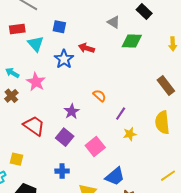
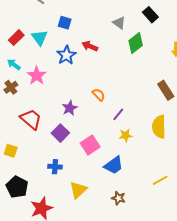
red rectangle: (17, 29) -> (16, 38), moved, turned -42
green diamond: (132, 41) -> (136, 43), turned -45
blue trapezoid: (115, 176) -> (114, 165), moved

